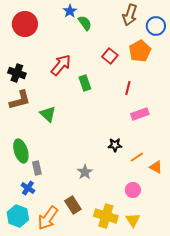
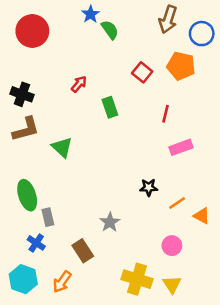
orange pentagon: (140, 51) -> (181, 66), turned -30
red arrow: (61, 65) -> (79, 84), size x0.6
brown rectangle: (73, 205) -> (83, 251), moved
orange arrow: (48, 218) -> (62, 282), size x0.7

